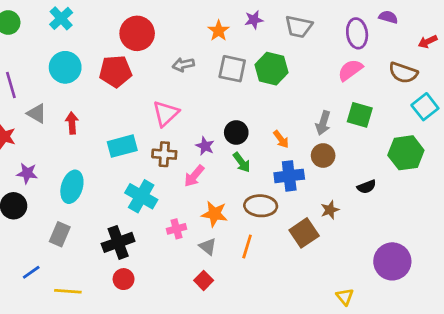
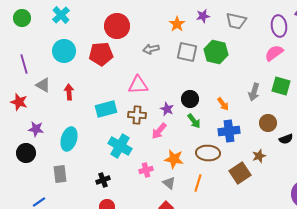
pink triangle: (166, 113) -> (138, 85), turned 40
brown circle: (323, 156) -> (268, 123), moved
gray rectangle: (60, 234) -> (60, 174), turned -30
black cross: (118, 242) -> (103, 180), size x0.6

